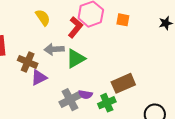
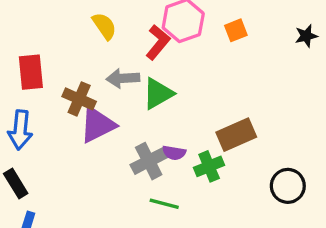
orange square: (123, 20) -> (236, 30), turned -32
purple triangle: (39, 78) -> (97, 125), size x1.4

